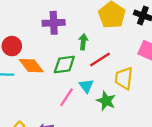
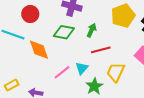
green diamond: (64, 65) -> (64, 32), moved
orange diamond: (31, 66) -> (39, 50), moved

